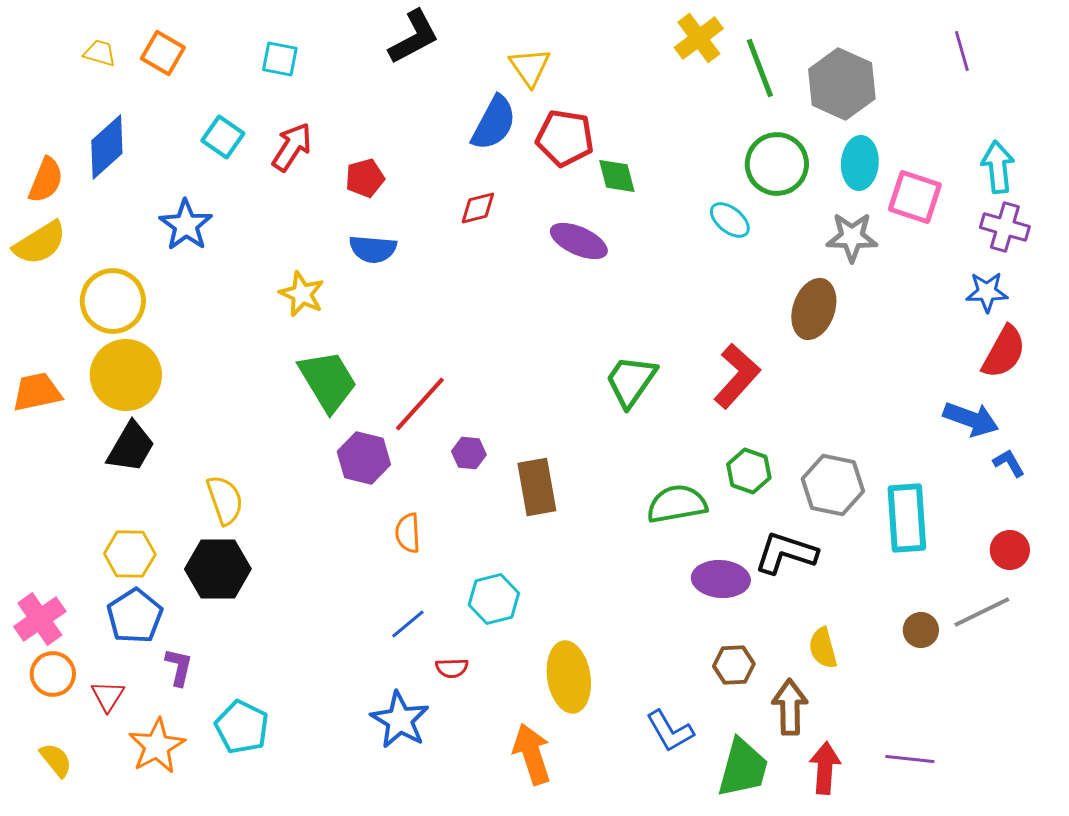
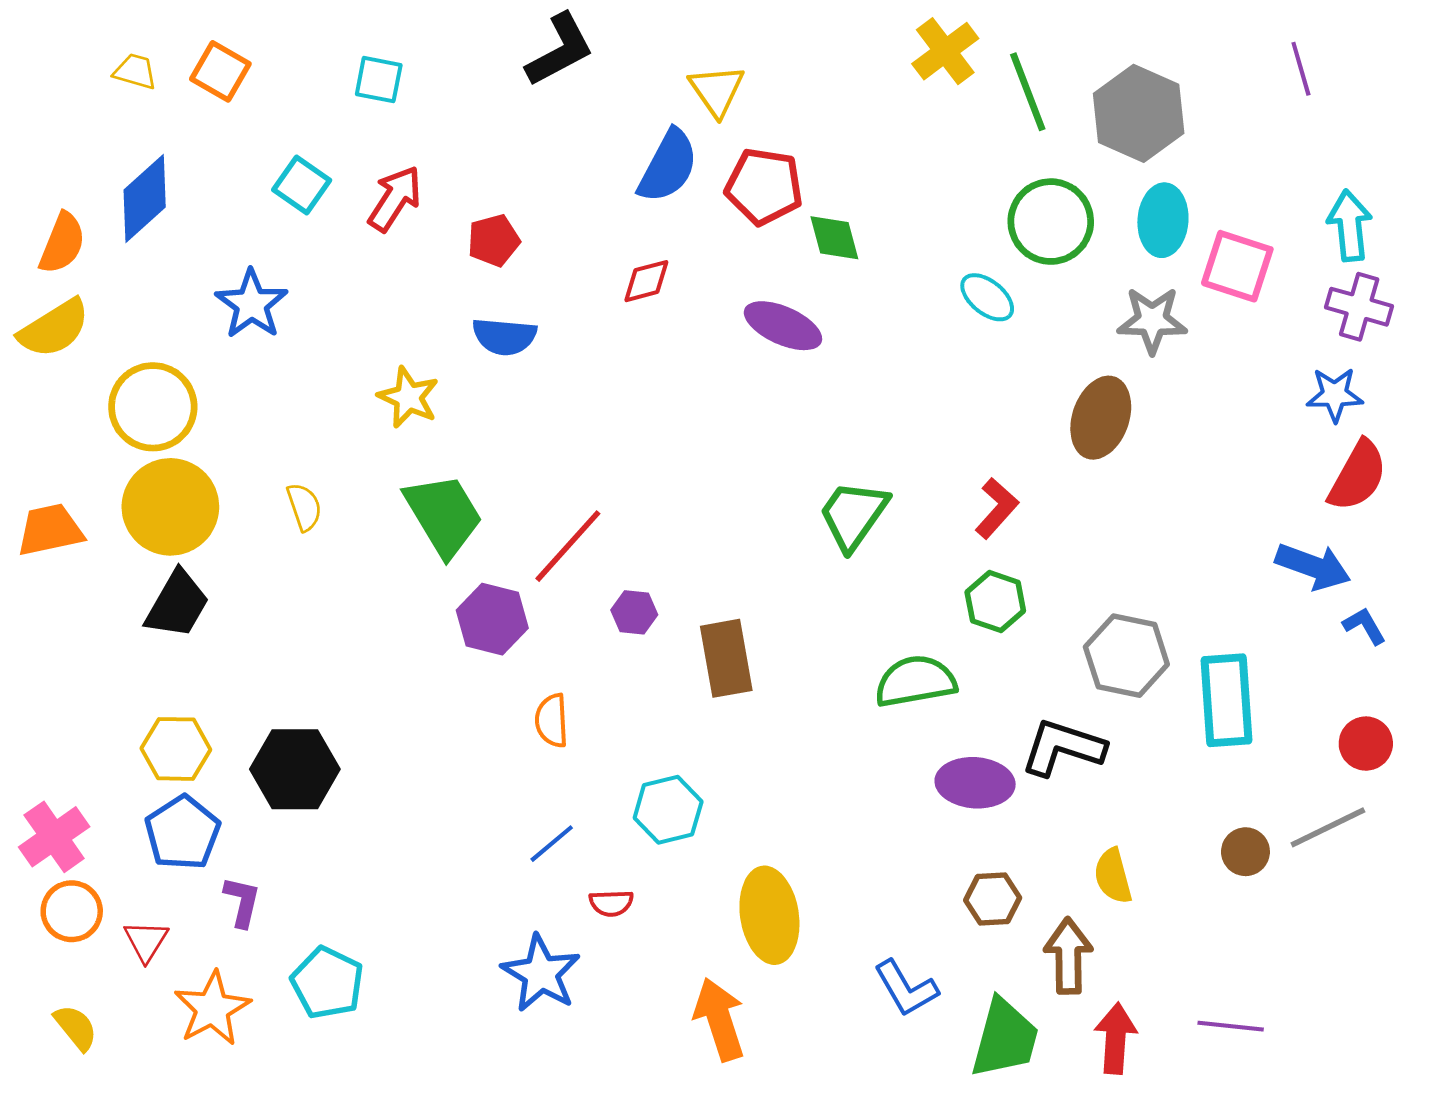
red L-shape: (737, 376) -> (997, 508), size x0.7
green hexagon: (749, 471) -> (995, 602), moved
yellow semicircle: (225, 500) -> (304, 507), moved, size x0.7

